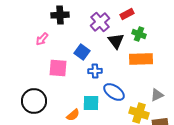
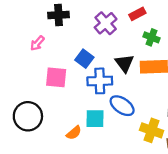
black triangle: (116, 41) -> (124, 63), moved
blue cross: (95, 71) -> (100, 81), size x1.5

